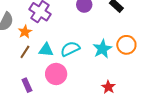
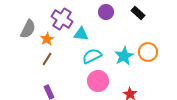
cyan triangle: (46, 50) -> (81, 34), moved
pink circle: (56, 74) -> (98, 81), moved

